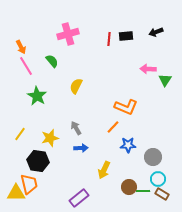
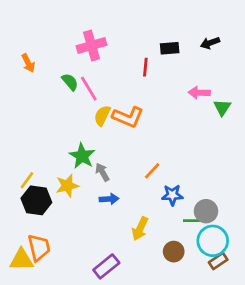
red line: (109, 39) -> (145, 67), moved
pink line: (26, 66) -> (89, 89), moved
green star: (37, 96) -> (82, 156), moved
orange L-shape: (126, 107) -> (128, 117), moved
black hexagon: (38, 161) -> (36, 200), moved
cyan circle: (158, 179) -> (213, 241), size x1.5
green line: (143, 191) -> (193, 221), moved
brown rectangle: (162, 194) -> (218, 261), turned -64

